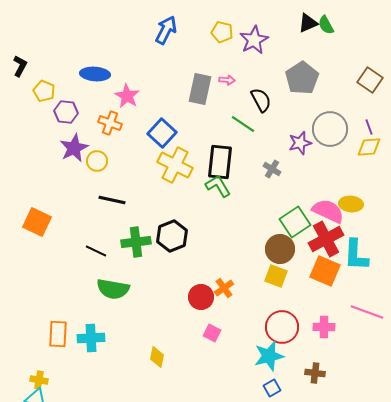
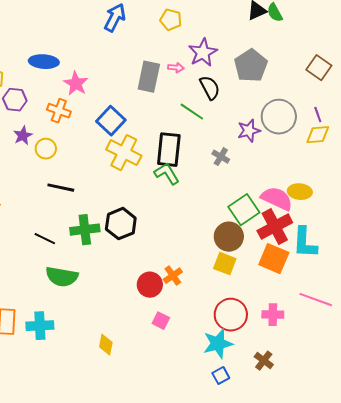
purple star: (254, 40) -> (203, 53), moved
purple star: (74, 148) -> (23, 136), size x0.7
brown cross: (315, 373) -> (264, 361), turned 30

